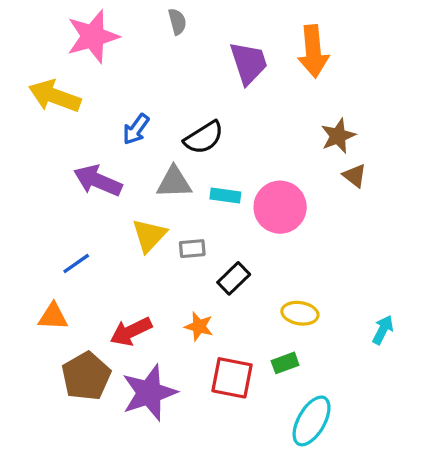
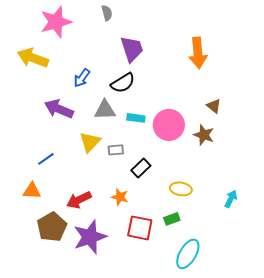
orange arrow: (313, 51) -> (198, 53), moved
purple trapezoid: (249, 63) -> (132, 49), moved
brown star: (338, 136) -> (204, 135), moved, turned -30

